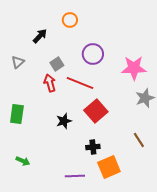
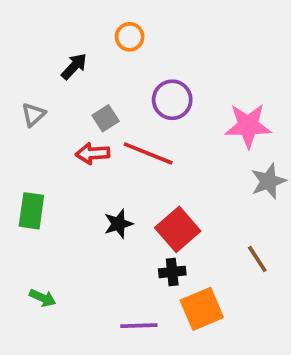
red arrow: (50, 83) -> (93, 153), turned -78
red square: (96, 111) -> (178, 229), moved

